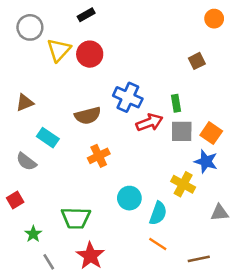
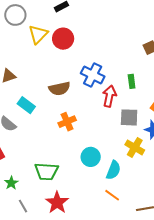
red arrow: (149, 122) -> (109, 96), turned -60
gray square: (182, 131) -> (129, 117), moved

